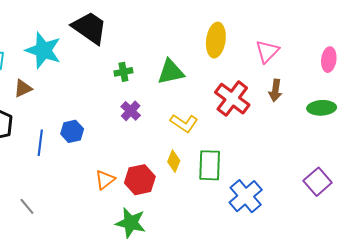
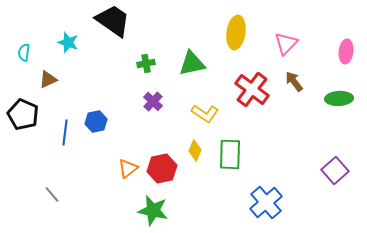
cyan star: (43, 50) -> (68, 42), size x0.6
brown arrow: (275, 90) -> (294, 81), turned 135
blue cross: (246, 196) -> (266, 202), moved

